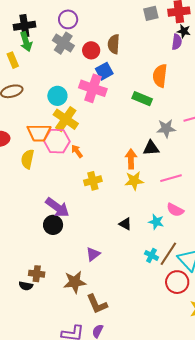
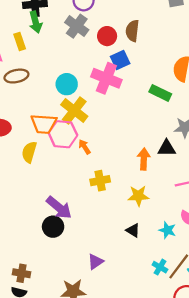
yellow star: (134, 181) -> (138, 196), moved
brown cross: (37, 274) -> (21, 273), moved

